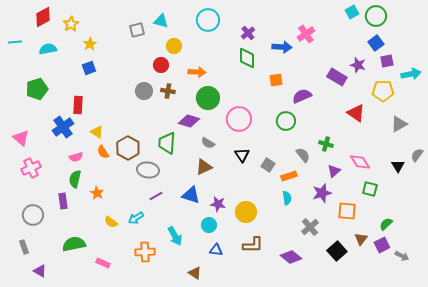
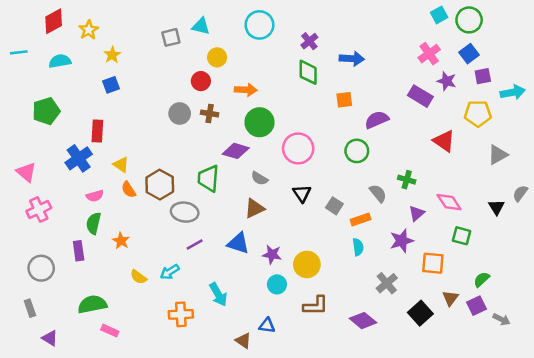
pink cross: (306, 34) -> (429, 54), moved
cyan circle: (209, 225) -> (277, 284), moved
blue triangle: (216, 250) -> (267, 326), moved
pink rectangle: (103, 263) -> (110, 331), moved

